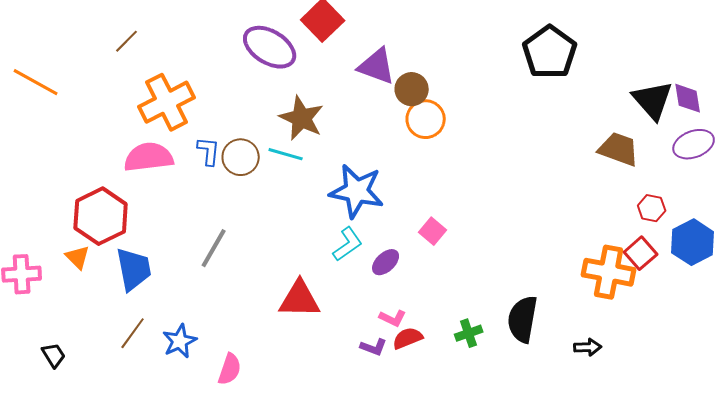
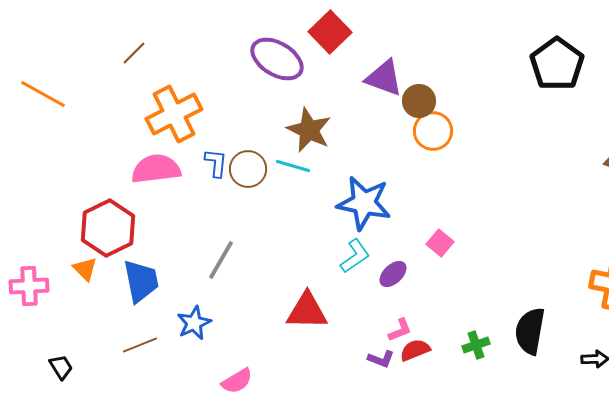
pink L-shape: (393, 318) -> (400, 330), turned -48
brown line: (133, 333) -> (140, 345), turned 32
blue star: (180, 341) -> (194, 323), moved
pink semicircle: (230, 369) -> (237, 381), turned 40

